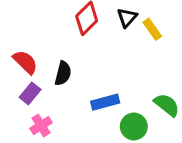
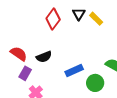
black semicircle: (63, 73) -> (44, 57), turned 63

